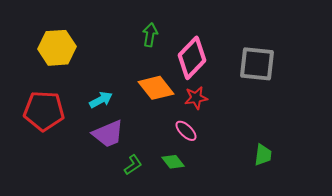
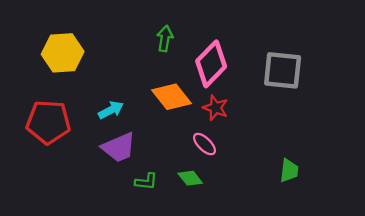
red star: (196, 98) -> (215, 108), turned 30
green L-shape: (133, 165) -> (146, 181), turned 40

